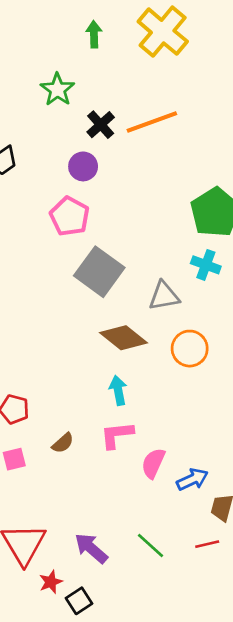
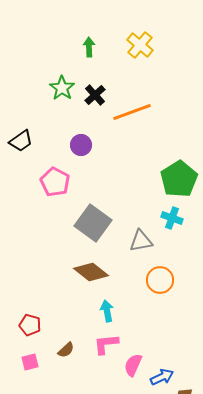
yellow cross: (163, 32) -> (140, 45), size x0.7
black cross: (101, 125) -> (95, 95), moved
pink pentagon: (70, 216) -> (55, 182), moved
brown diamond: (124, 338) -> (91, 272), moved

